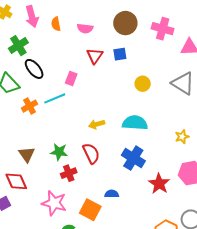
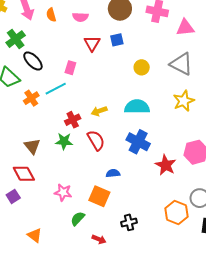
yellow star: (182, 137) -> (184, 101), moved, size x1.5
red cross: (69, 173) -> (73, 120), moved
blue semicircle: (112, 194) -> (113, 173), moved
pink star: (54, 203) -> (63, 192), size x0.7

